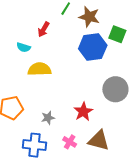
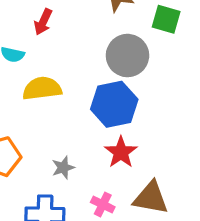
blue hexagon: (93, 47) -> (114, 104), moved
gray circle: (115, 89) -> (127, 56), moved

